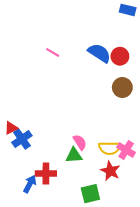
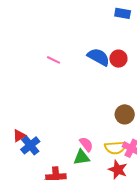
brown circle: (122, 87) -> (125, 114), moved

